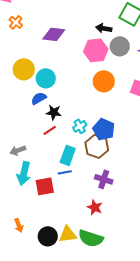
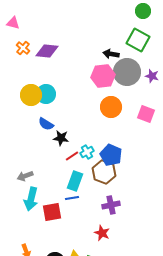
purple diamond: (54, 34) -> (47, 51), moved
gray circle: (120, 46) -> (127, 72), size x1.4
cyan circle: (46, 78) -> (46, 94), moved
blue semicircle: (39, 98) -> (46, 124), turned -119
red line: (50, 130) -> (72, 156), moved
purple cross: (104, 179) -> (111, 205), turned -30

